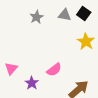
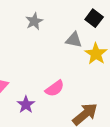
gray triangle: (65, 15) -> (74, 40), moved

